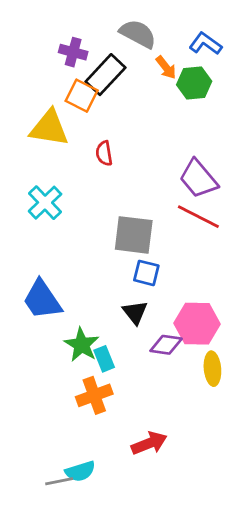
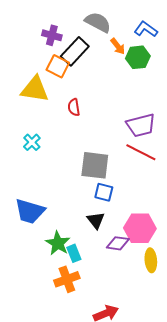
purple trapezoid: (198, 179) -> (141, 125), turned -64
cyan cross: (45, 203) -> (32, 142), size x0.7
blue trapezoid: (42, 300) -> (30, 211), turned -40

